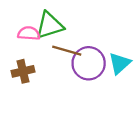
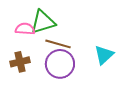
purple circle: (89, 63) -> (60, 64), moved

